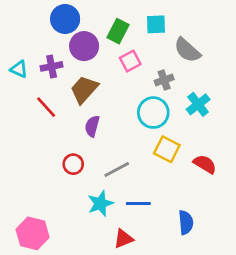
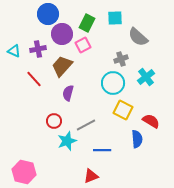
pink square: (130, 61) -> (83, 45), moved
cyan star: (100, 203) -> (67, 141), moved
blue semicircle: (186, 222) -> (137, 139), moved

